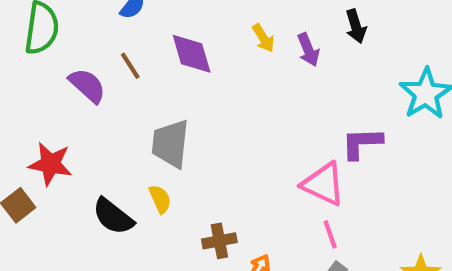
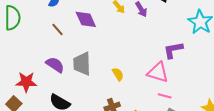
purple semicircle: (87, 86) -> (55, 65), moved
yellow semicircle: (160, 199) -> (118, 74), moved
pink line: (330, 234) -> (165, 96), turned -48

